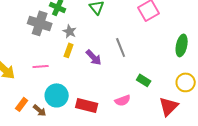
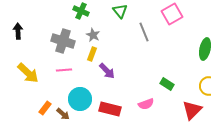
gray cross: (40, 23) -> (63, 41), moved
gray line: (121, 47) -> (144, 32), moved
purple arrow: (94, 57) -> (107, 71), moved

